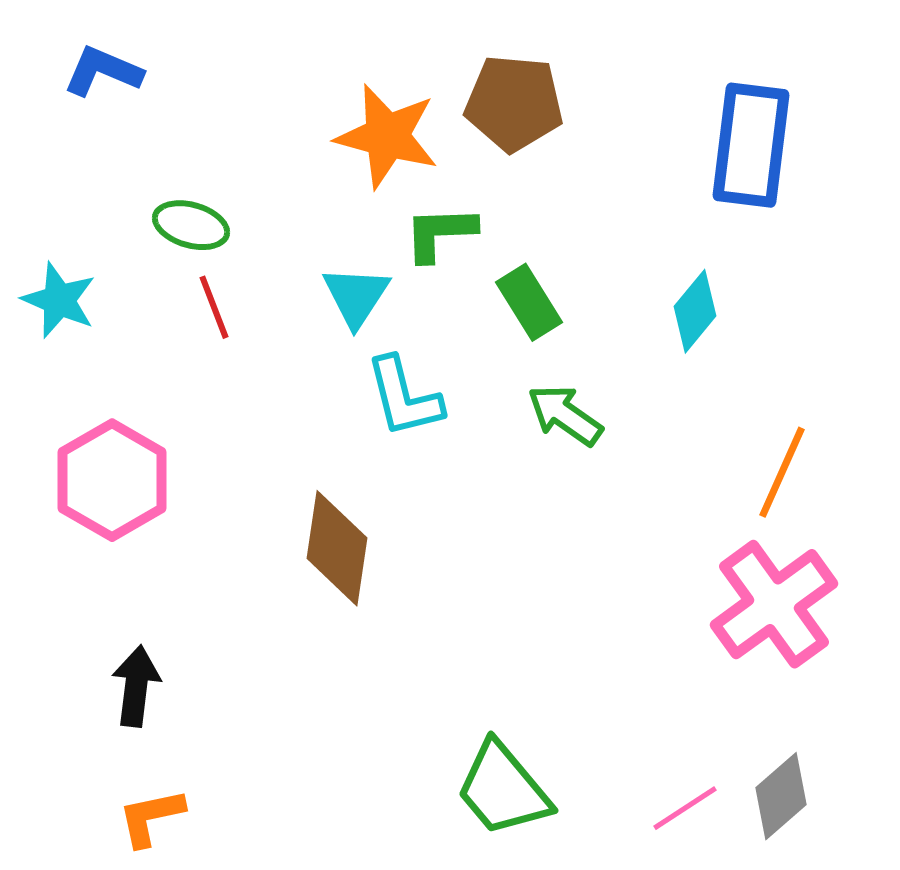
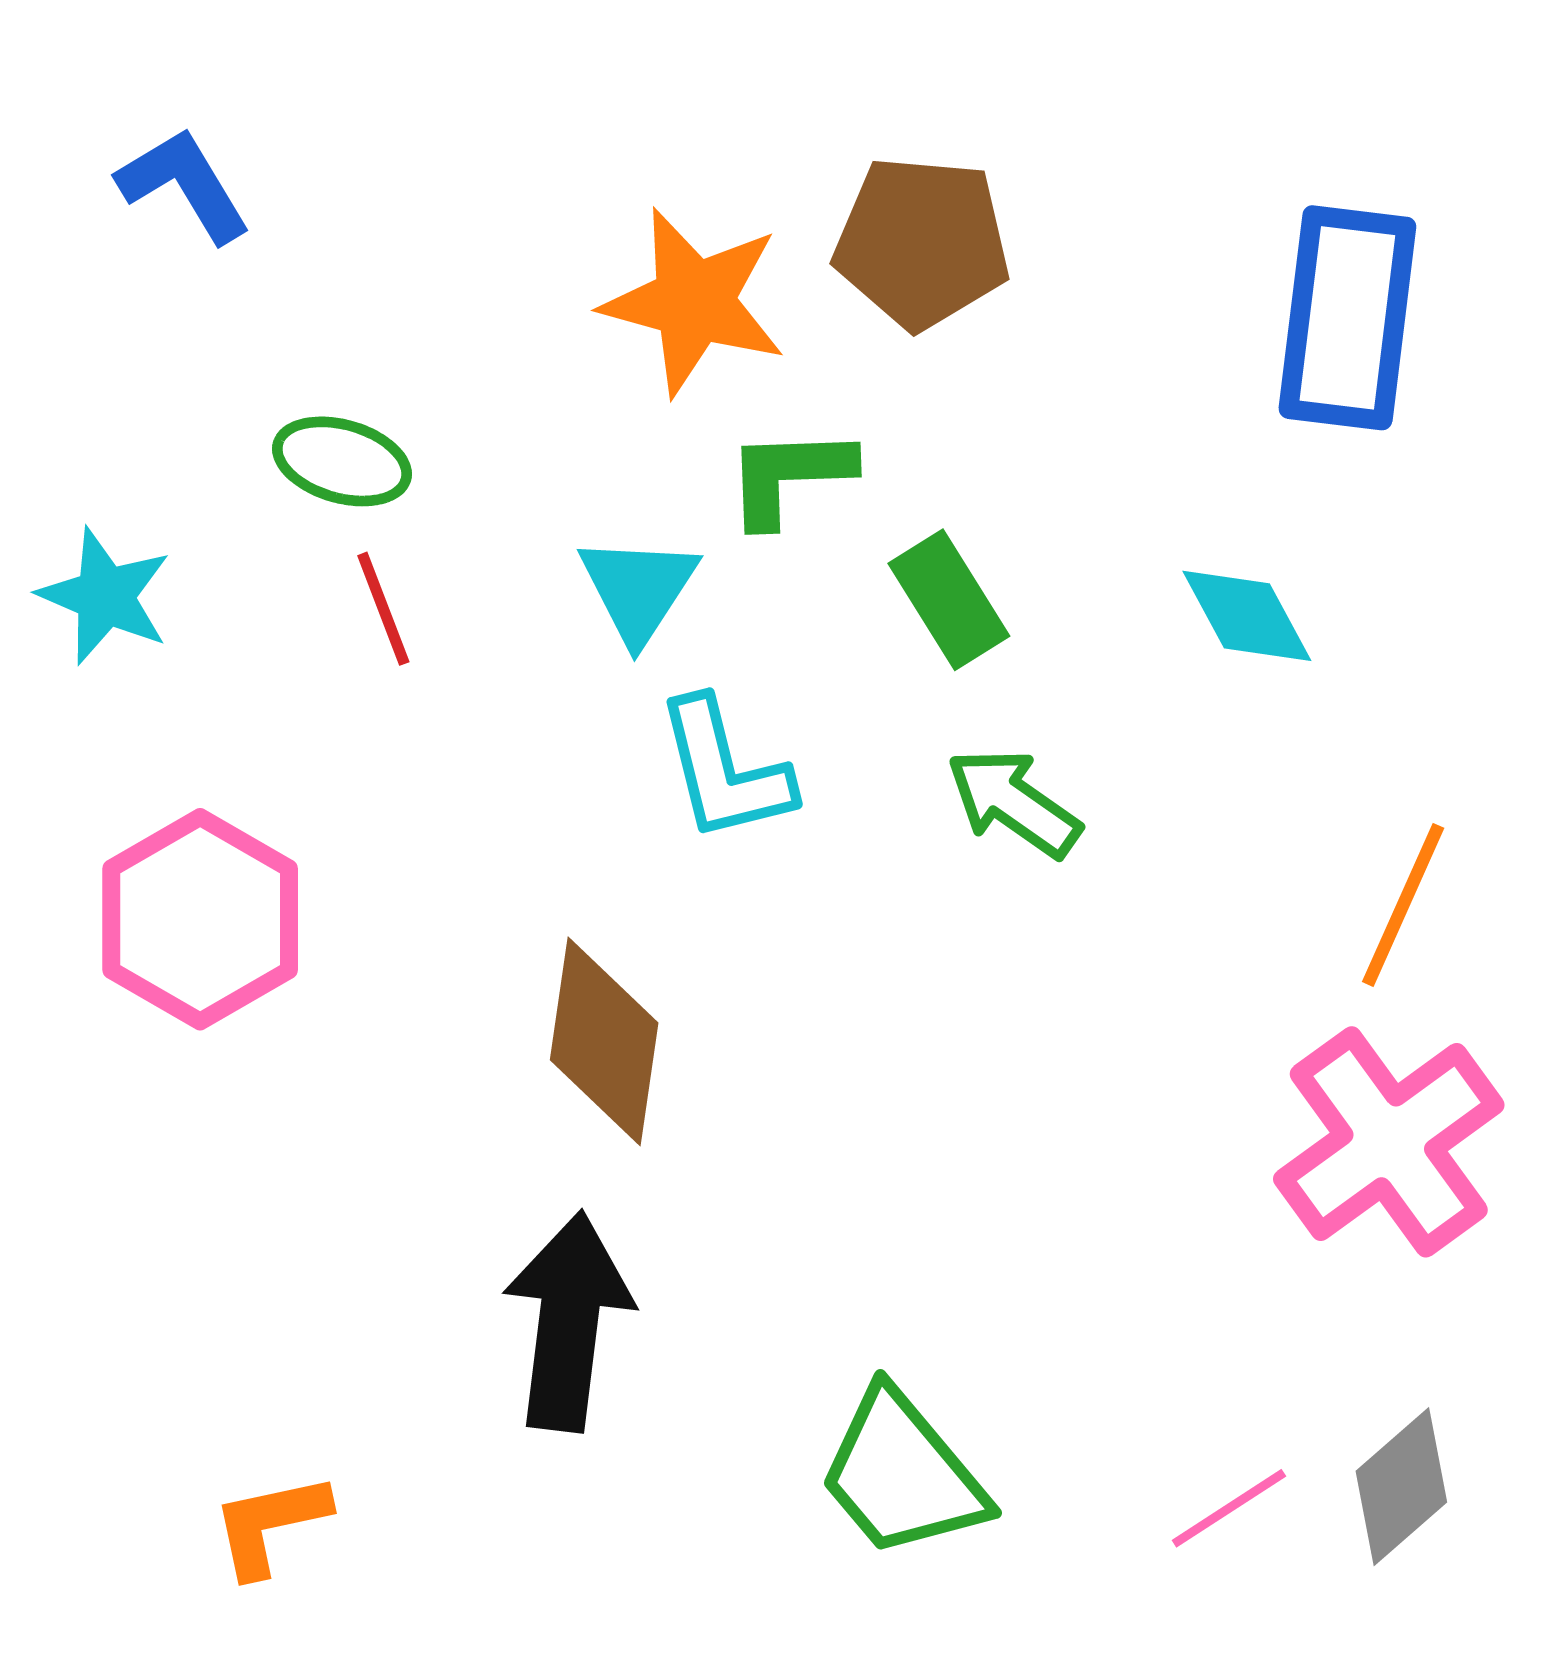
blue L-shape: (103, 71) -> (184, 185), turned 36
cyan diamond: (695, 311) -> (1247, 616), turned -68
black arrow: (136, 686) -> (568, 1321), moved, size x1.5

